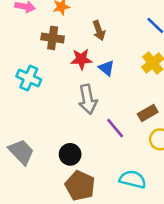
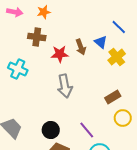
brown arrow: (99, 30) -> (81, 47), moved
blue triangle: (106, 68) -> (101, 42), moved
purple line: (115, 128) -> (87, 130), moved

